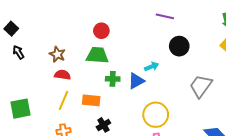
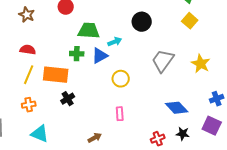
brown star: (57, 54) -> (27, 15), moved
green trapezoid: (97, 55) -> (89, 31), moved
orange rectangle: (91, 100) -> (56, 75), size x1.4
yellow circle: (156, 115) -> (121, 79), moved, size x0.7

